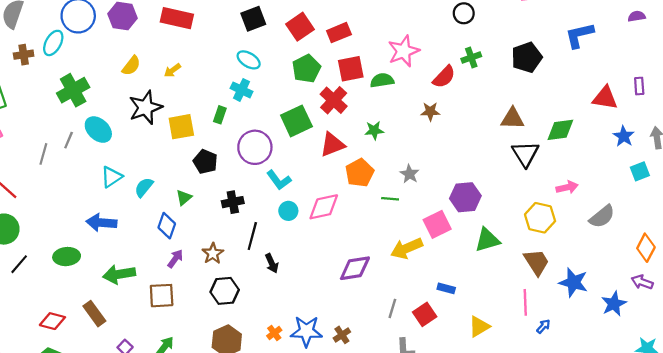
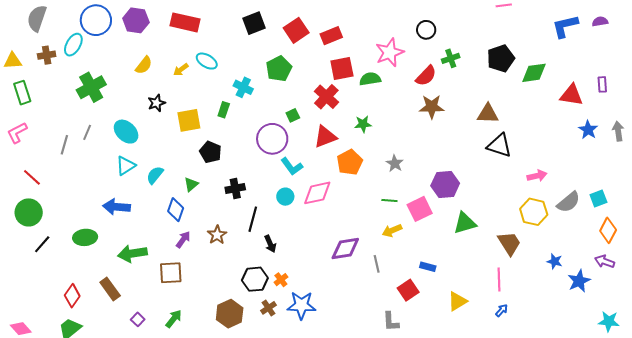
black circle: (464, 13) -> (426, 30), moved
blue L-shape: (579, 35) -> (565, 26), moved
cyan ellipse: (249, 60) -> (207, 61), moved
green pentagon: (306, 69) -> (279, 69), moved
black star: (145, 107) -> (157, 103), size x0.6
brown star: (430, 111) -> (432, 107), moved, size x1.4
green square: (296, 121) -> (293, 115), size x0.5
cyan ellipse: (98, 130) -> (126, 132), moved
green diamond: (560, 130) -> (534, 73), moved
purple circle: (255, 147) -> (272, 139), moved
black triangle: (525, 154) -> (499, 145), turned -40
cyan square: (640, 171) -> (598, 199), moved
cyan L-shape: (279, 180) -> (292, 166), moved
green line: (390, 199) -> (389, 201), moved
yellow hexagon: (540, 218) -> (534, 212), moved
yellow arrow: (407, 248) -> (392, 231), size x0.7
blue star: (574, 282) -> (555, 261), moved, size x0.6
black hexagon: (225, 291) -> (255, 279), moved
gray line: (392, 308) -> (377, 264), moved, turned -30
red diamond: (52, 321) -> (72, 296), turned -70
blue arrow: (543, 326) -> (502, 310), moved
orange cross: (274, 333) -> (281, 280), moved
brown cross: (342, 335) -> (268, 308), moved

